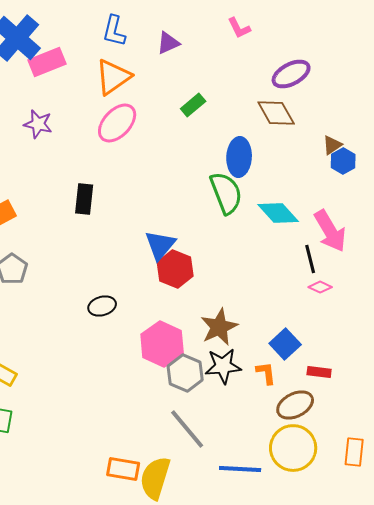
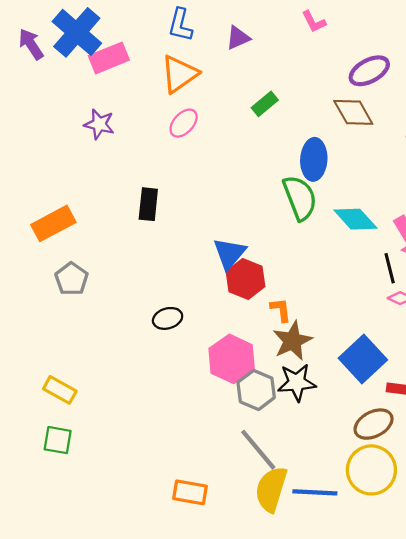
pink ellipse: (117, 123) -> (184, 123), size x0.7
blue square: (285, 344) -> (363, 359), size x1.4
orange L-shape: (266, 373) -> (281, 310), moved
yellow semicircle: (155, 478) -> (271, 489), moved

